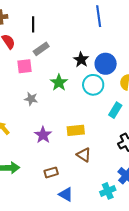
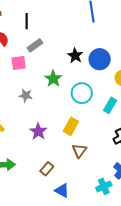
cyan circle: (93, 85) -> (82, 93), moved
yellow rectangle: (76, 130) -> (71, 126), turned -54
brown triangle: (84, 155) -> (79, 151), turned 35
brown rectangle: (51, 172) -> (47, 169), turned -32

